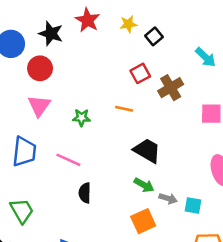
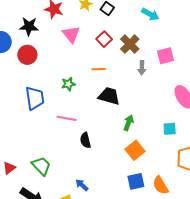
pink triangle: (39, 106) -> (71, 34), moved
black trapezoid: (147, 151) -> (109, 96), moved
blue trapezoid: (24, 152) -> (35, 98), moved
green arrow: (144, 185) -> (129, 123), turned -84
gray arrow: (168, 198) -> (142, 68), moved, turned 88

